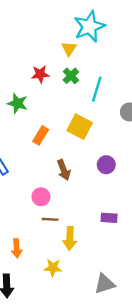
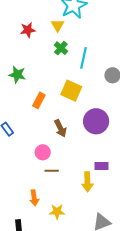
red star: (40, 74) -> (28, 30), moved
purple circle: (106, 165) -> (96, 121), size x1.6
yellow arrow: (70, 238) -> (87, 182), moved
orange arrow: (17, 248) -> (34, 198), moved

